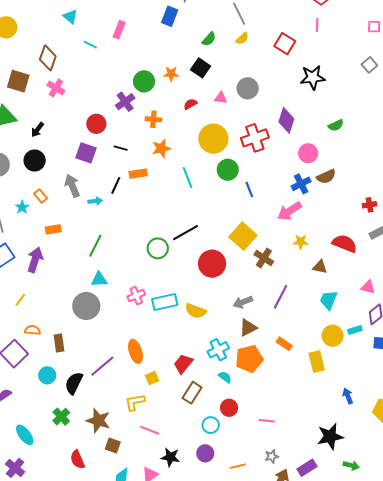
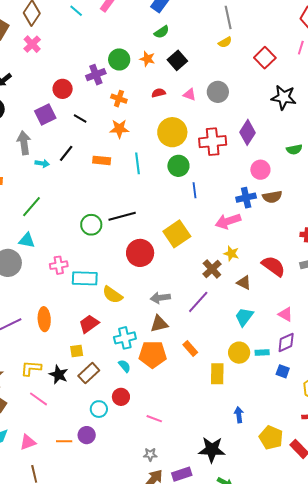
green semicircle: (209, 39) -> (162, 32), moved
purple square: (86, 153) -> (45, 115), turned 30
orange rectangle: (138, 174) -> (102, 160), moved
brown cross: (264, 258) -> (212, 269), moved
red trapezoid: (183, 364) -> (89, 324), moved
yellow square: (152, 378) -> (77, 351), moved
black star: (170, 457) -> (59, 375), moved
orange line: (238, 466) -> (64, 441), moved

